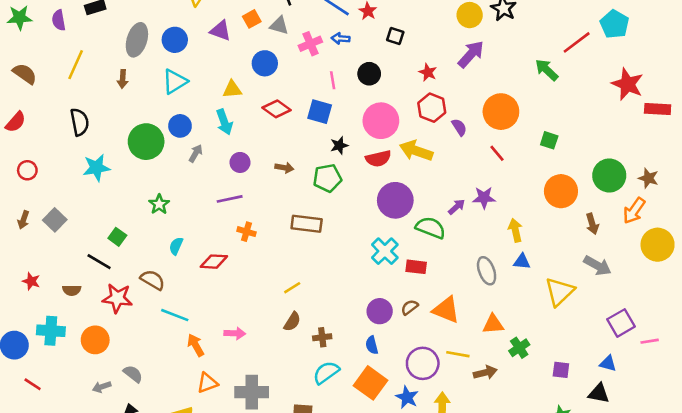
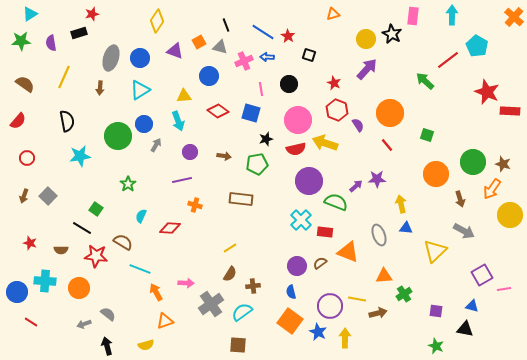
orange triangle: (446, 310) -> (348, 252), moved
cyan semicircle: (326, 373) -> (242, 312), moved
gray cross: (252, 392) -> (211, 304), moved, turned -35

